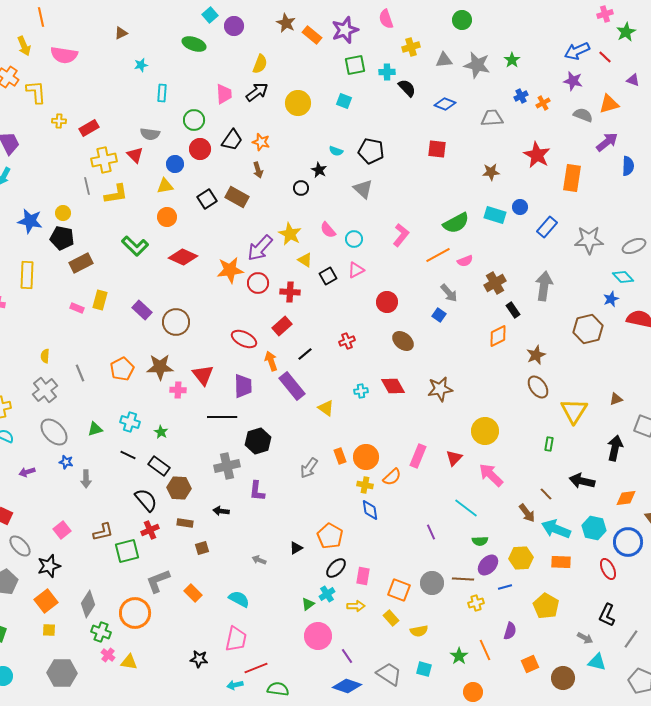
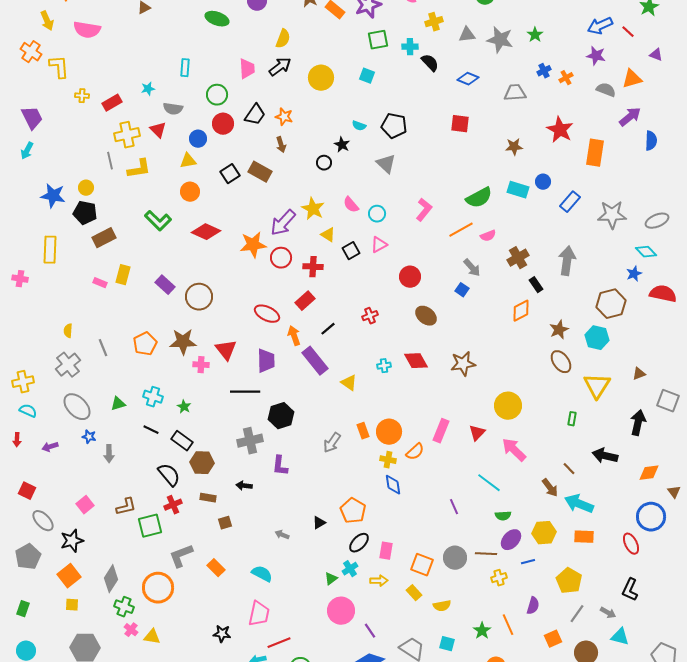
cyan star: (141, 65) -> (148, 89), moved
cyan hexagon: (594, 528) -> (597, 338), moved
gray line: (631, 639) -> (577, 614), moved

